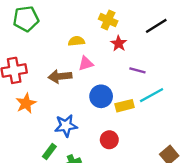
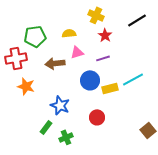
green pentagon: (26, 19) -> (35, 36), moved
purple line: (137, 70) -> (103, 58), moved, turned -32
orange star: (26, 103) -> (26, 86), turned -30
blue star: (66, 126) -> (60, 105), turned 30

